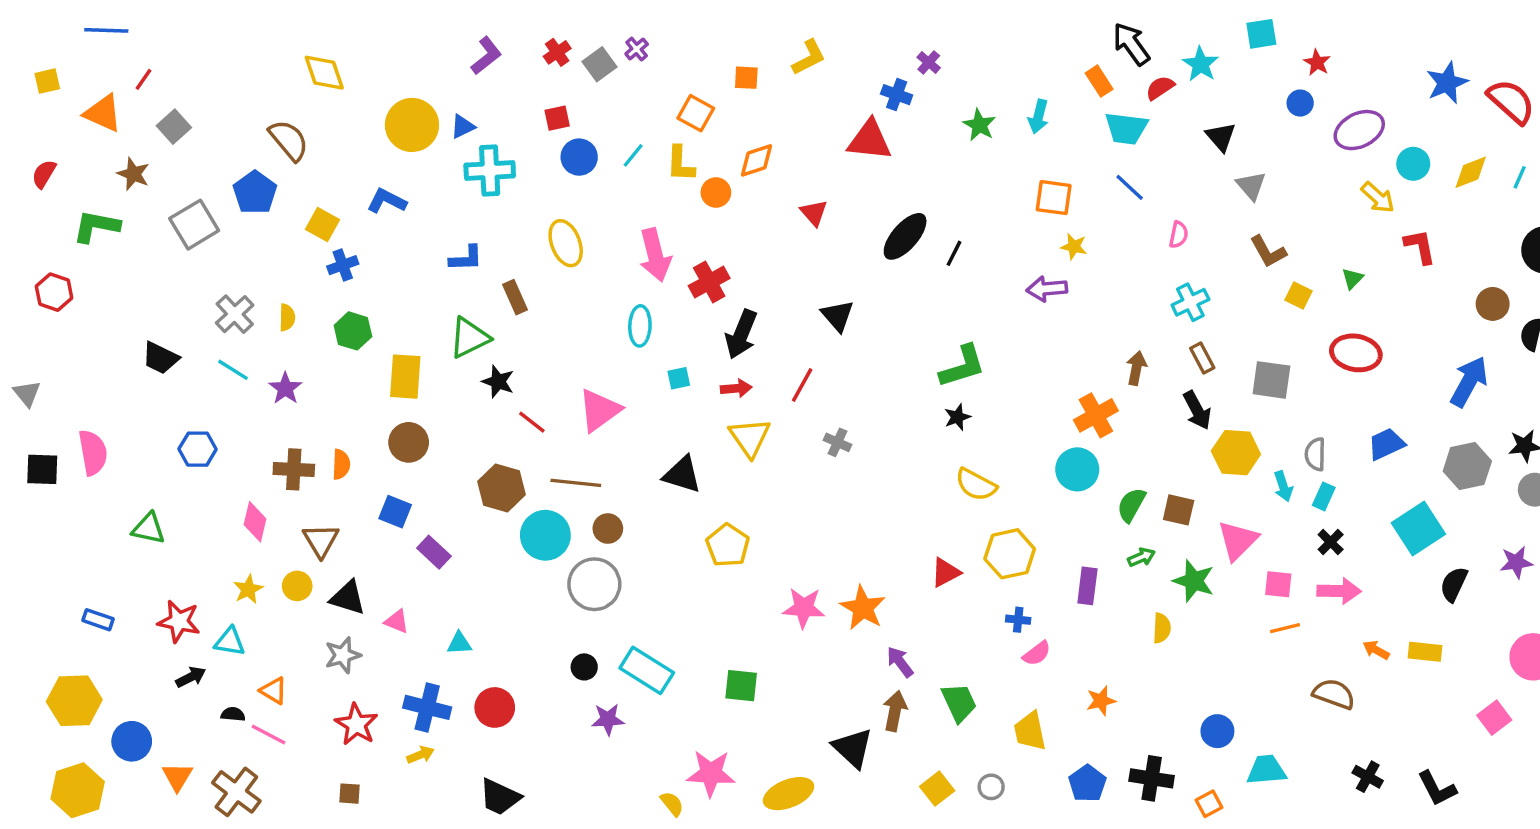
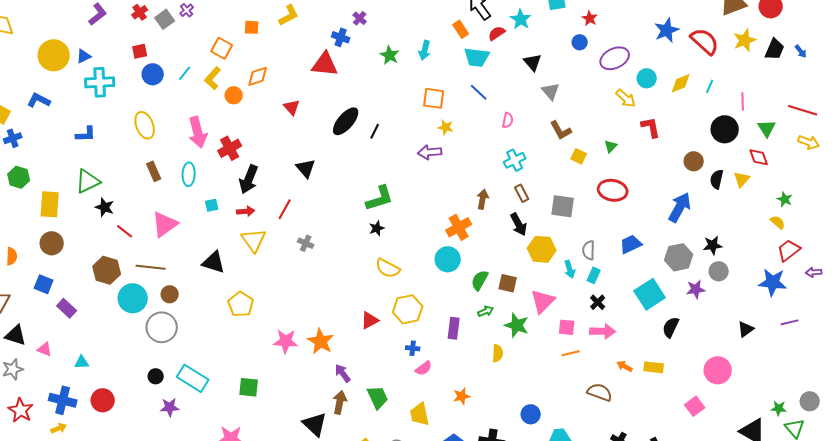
yellow L-shape: (680, 164) -> (213, 78), turned 40
brown rectangle: (515, 297) -> (154, 171), moved
purple star: (1516, 562) -> (696, 289), moved

